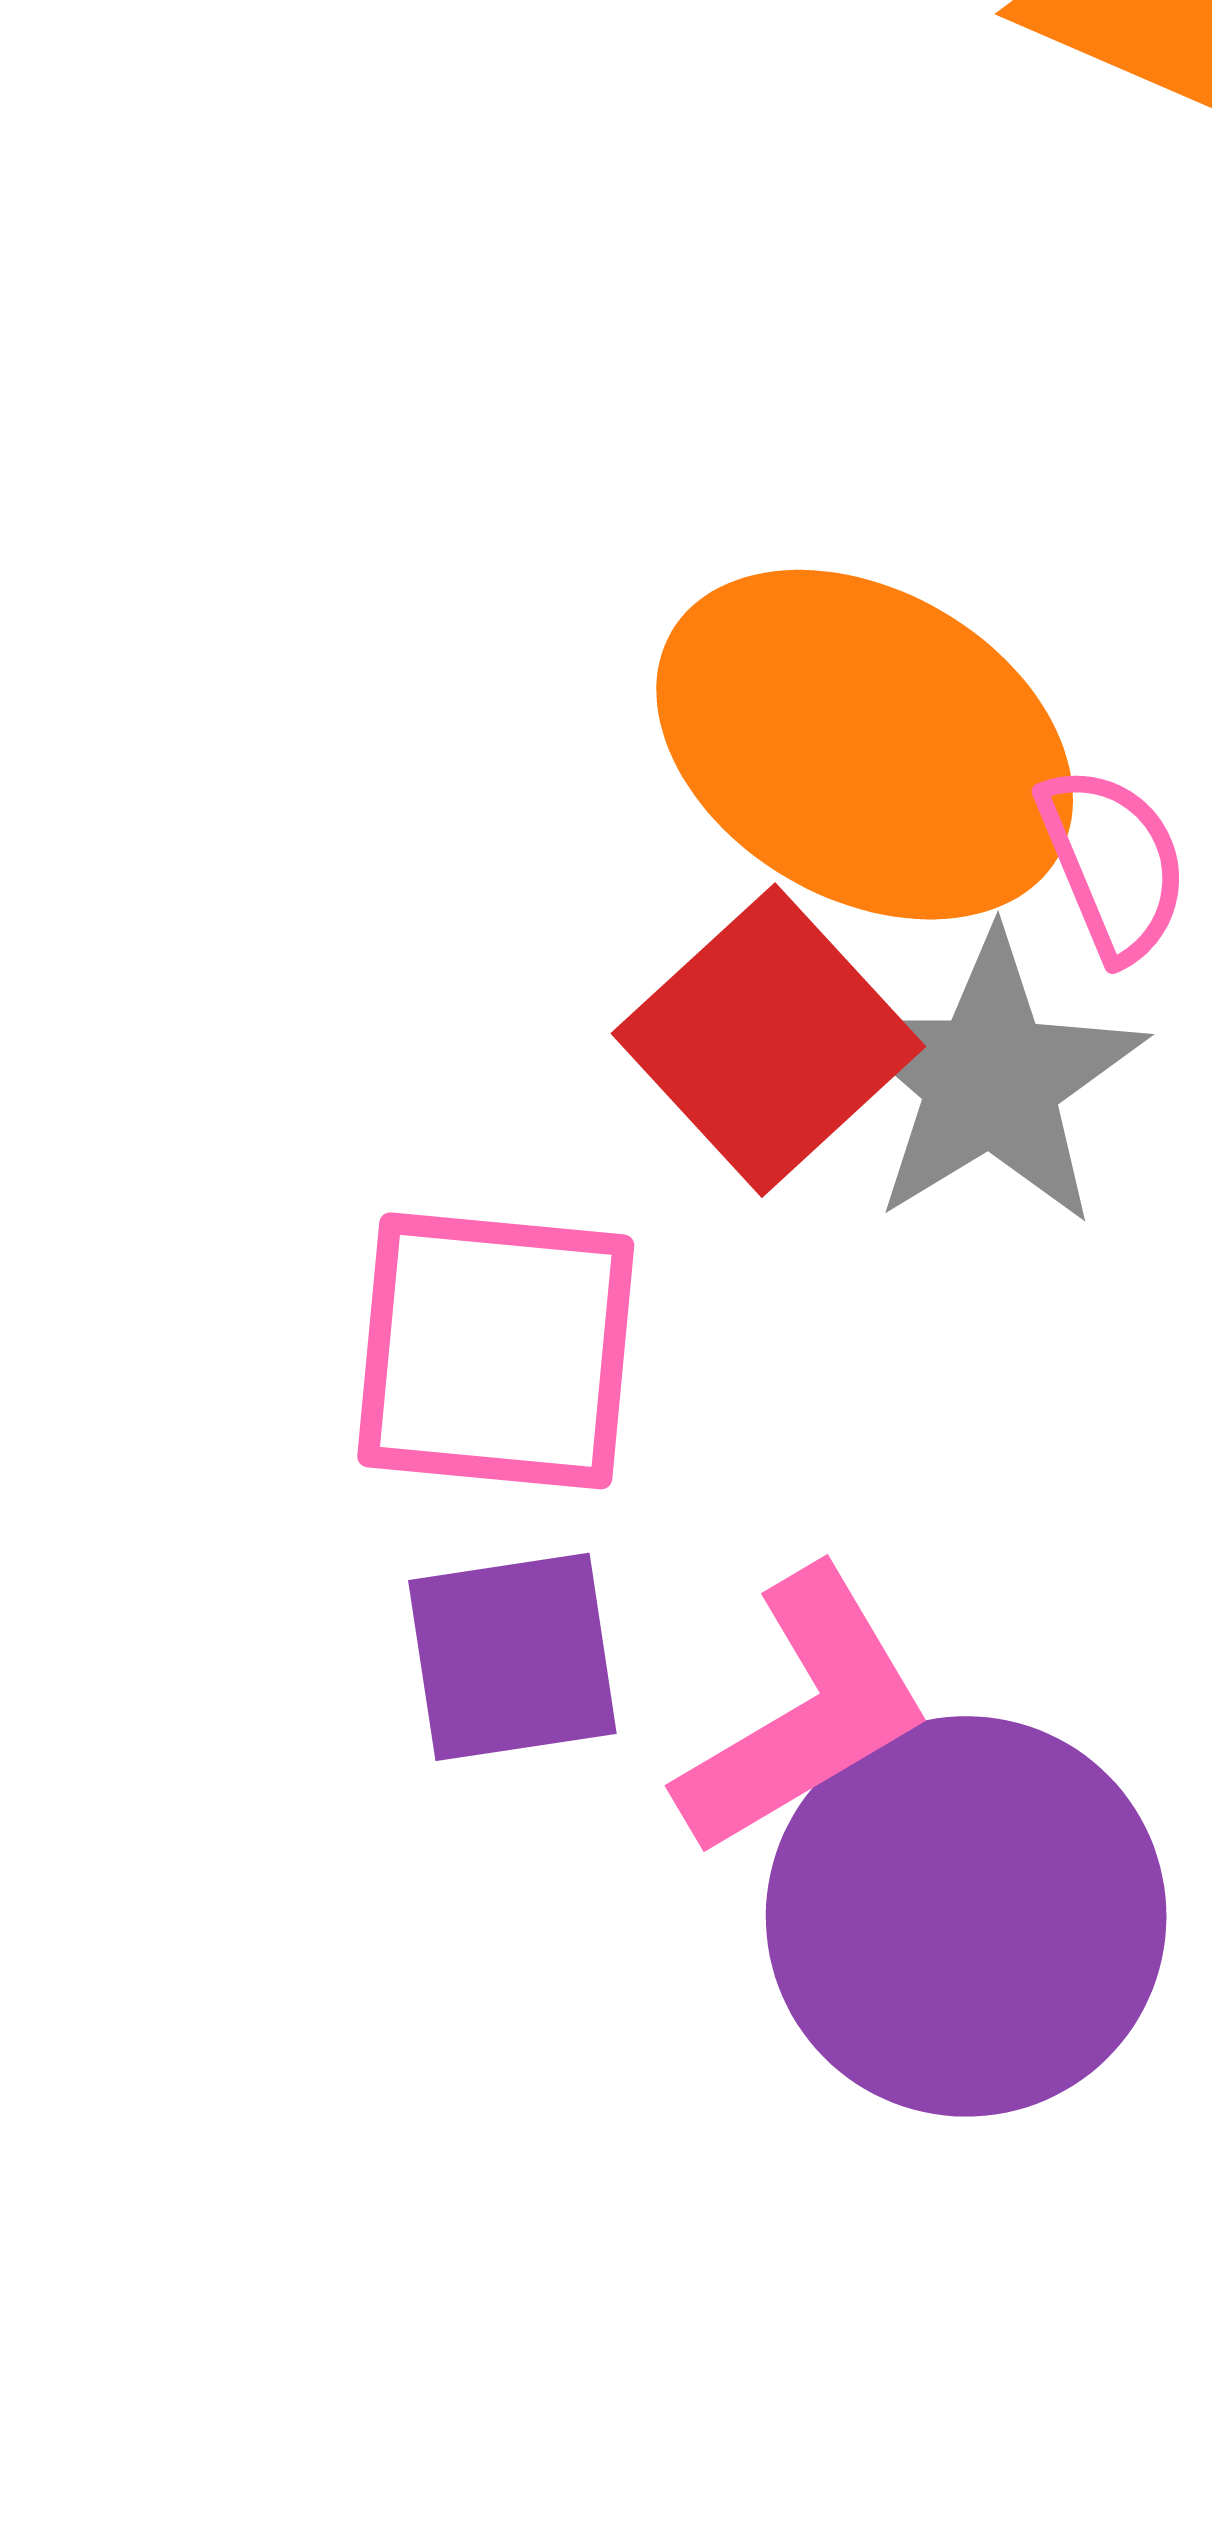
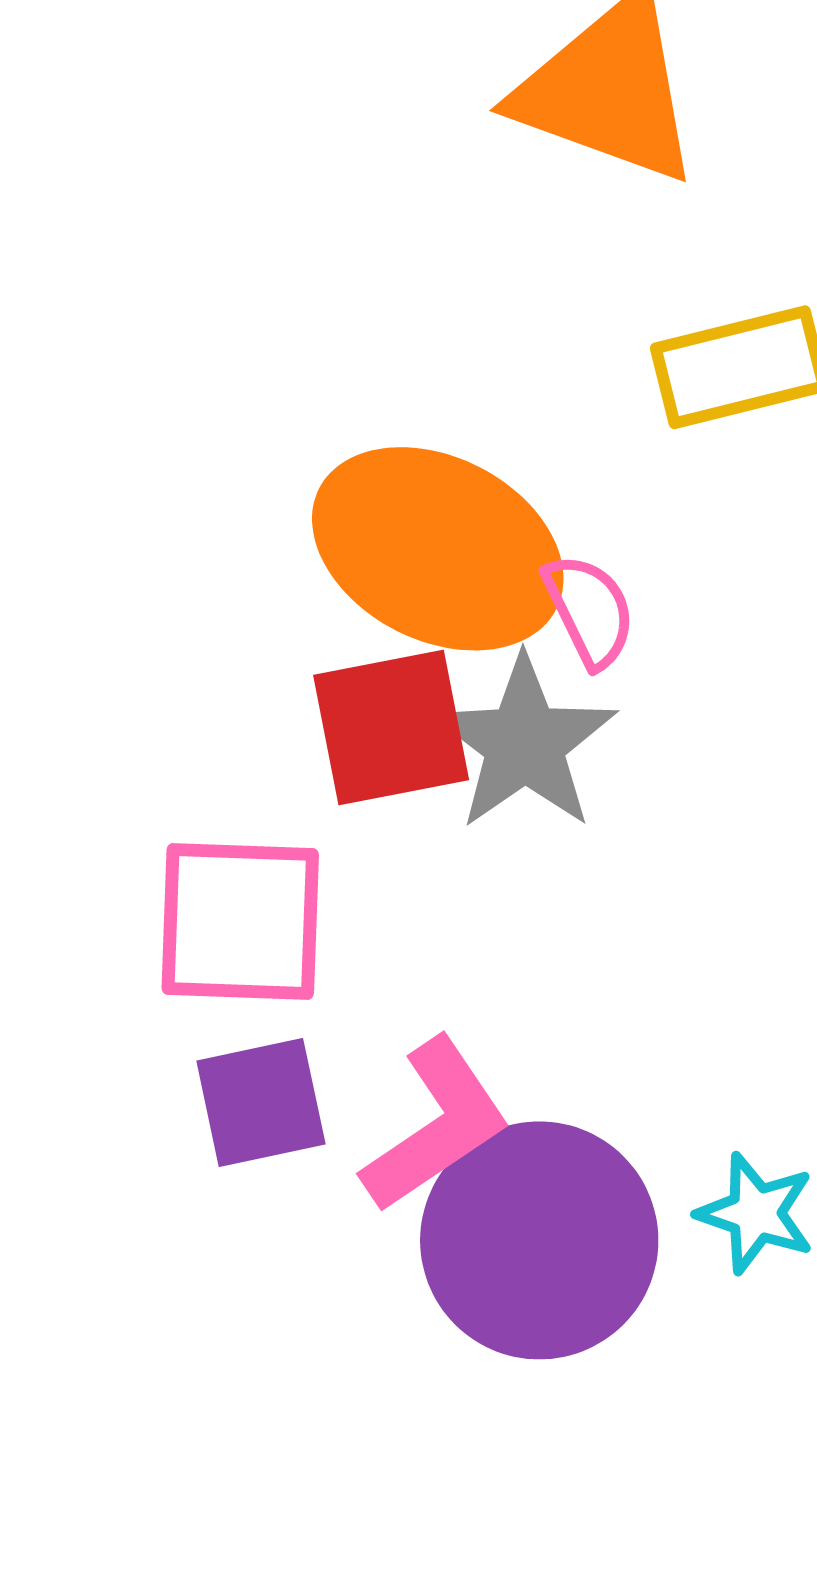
red square: (768, 1040) -> (391, 727), turned 35

